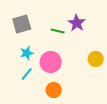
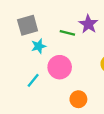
cyan star: (27, 53) -> (39, 46), moved
orange circle: (54, 90) -> (78, 99), moved

